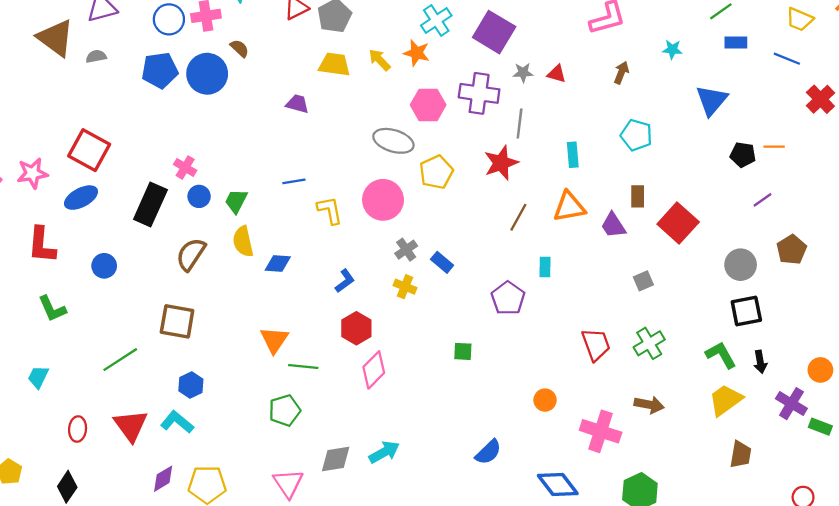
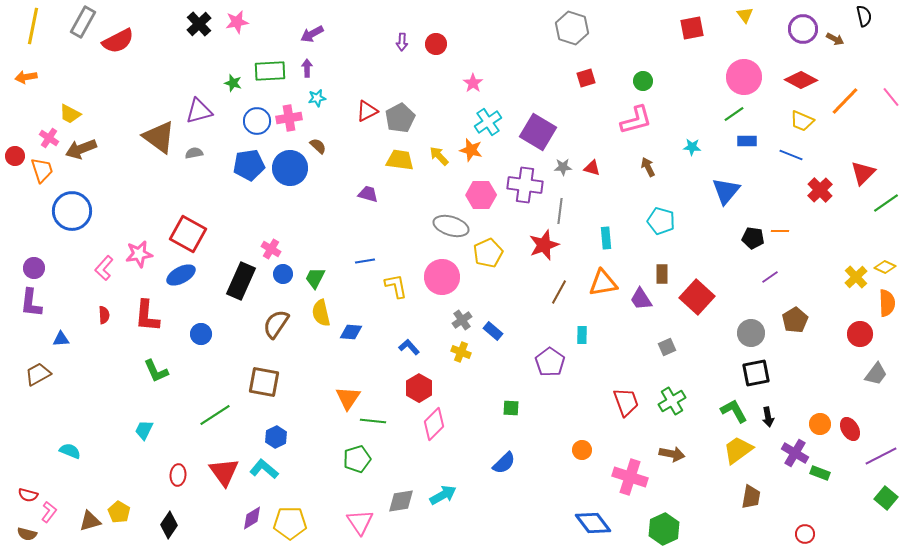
brown arrow: (621, 73) -> (648, 167), turned -48
blue L-shape: (345, 281) -> (409, 347), turned -95
blue semicircle: (488, 452) -> (504, 463), moved

